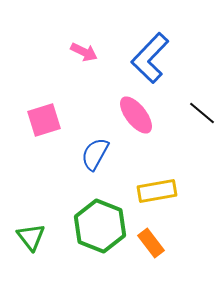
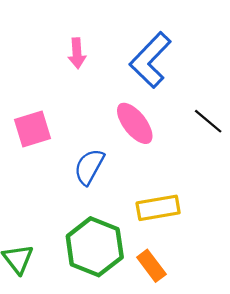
pink arrow: (84, 52) -> (77, 53), turned 60

